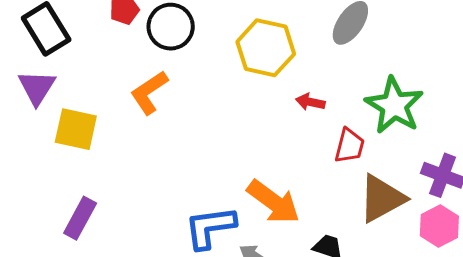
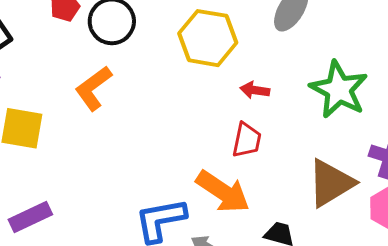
red trapezoid: (350, 146) -> (247, 140), moved
purple rectangle: (80, 218) -> (30, 217), turned 39

